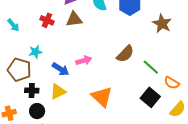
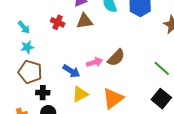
cyan star: (35, 52) -> (27, 47), moved
brown semicircle: (125, 54) -> (116, 58), moved
yellow triangle: (58, 92) -> (80, 94), moved
orange triangle: (102, 97) -> (113, 98), turned 40

